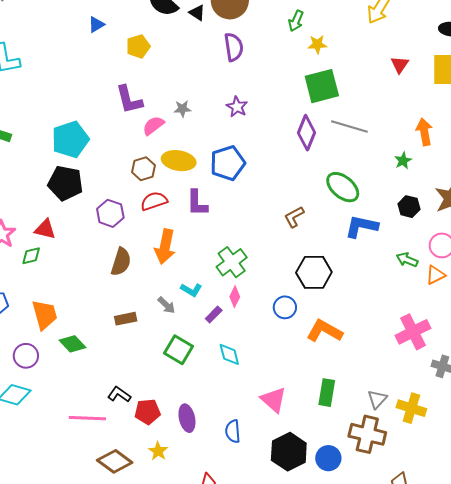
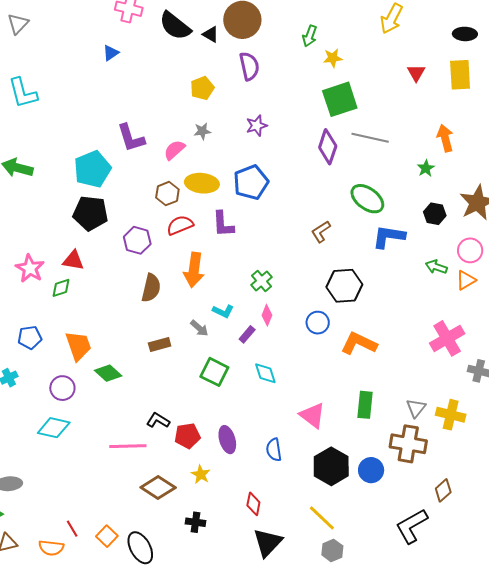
yellow pentagon: (138, 46) -> (202, 88), moved
purple L-shape: (129, 100) -> (131, 138), moved
purple star: (237, 107) -> (257, 126), turned 30
green cross: (232, 262) -> (262, 281), size x0.7

